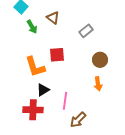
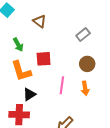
green arrow: (32, 27) -> (18, 45), moved
gray rectangle: (86, 31) -> (83, 34), moved
pink line: (65, 101) -> (62, 85), moved

